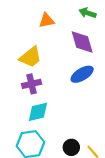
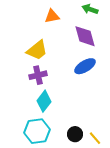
cyan diamond: (38, 112) -> (44, 101), turned -40

